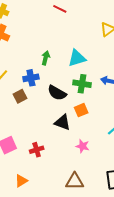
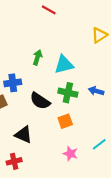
green arrow: (46, 58) -> (37, 57), moved
black triangle: (62, 122) -> (23, 135), moved
pink star: (82, 146) -> (70, 154), moved

